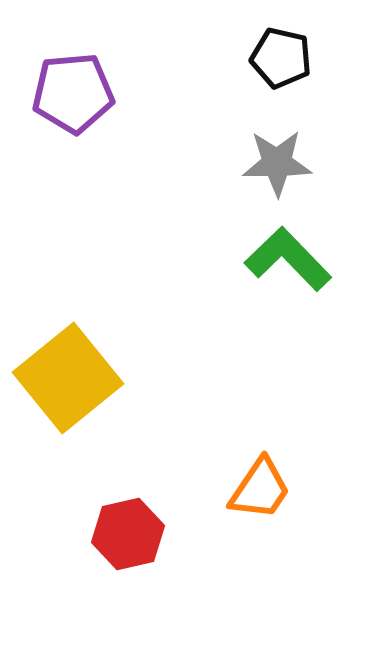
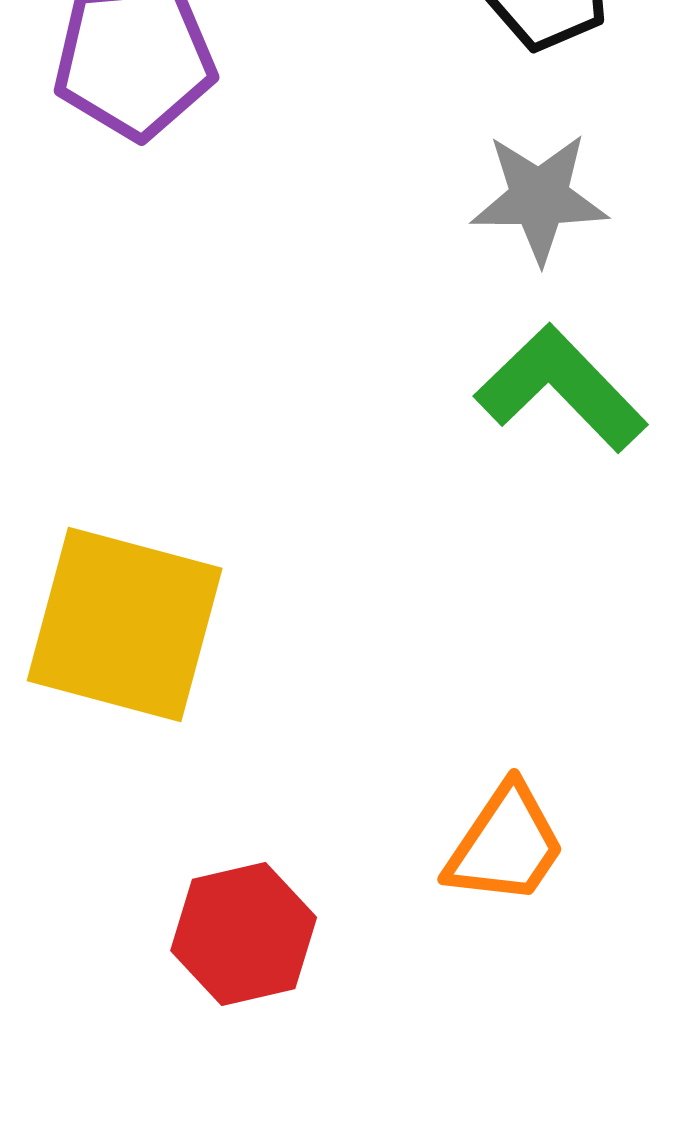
yellow square: (68, 378) -> (125, 624), turned -36

